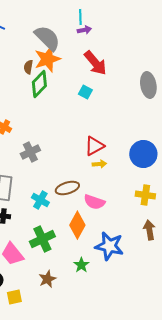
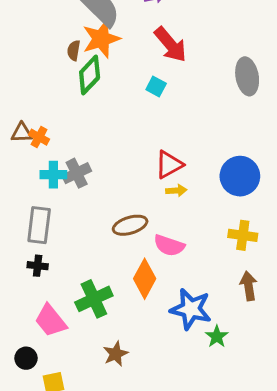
cyan cross: (40, 200) -> (53, 175), moved, turned -30
green star: (81, 265) -> (217, 336), moved
brown star: (47, 279) -> (116, 354), moved

